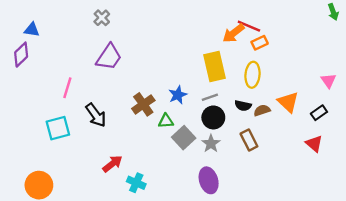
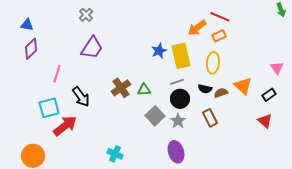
red line: (249, 26) -> (220, 17), moved
purple diamond: (21, 55) -> (31, 49), moved
blue star: (178, 95) -> (159, 51), moved
green triangle: (166, 121) -> (144, 90), moved
red arrow: (112, 164) -> (65, 126), moved, size x1.4

